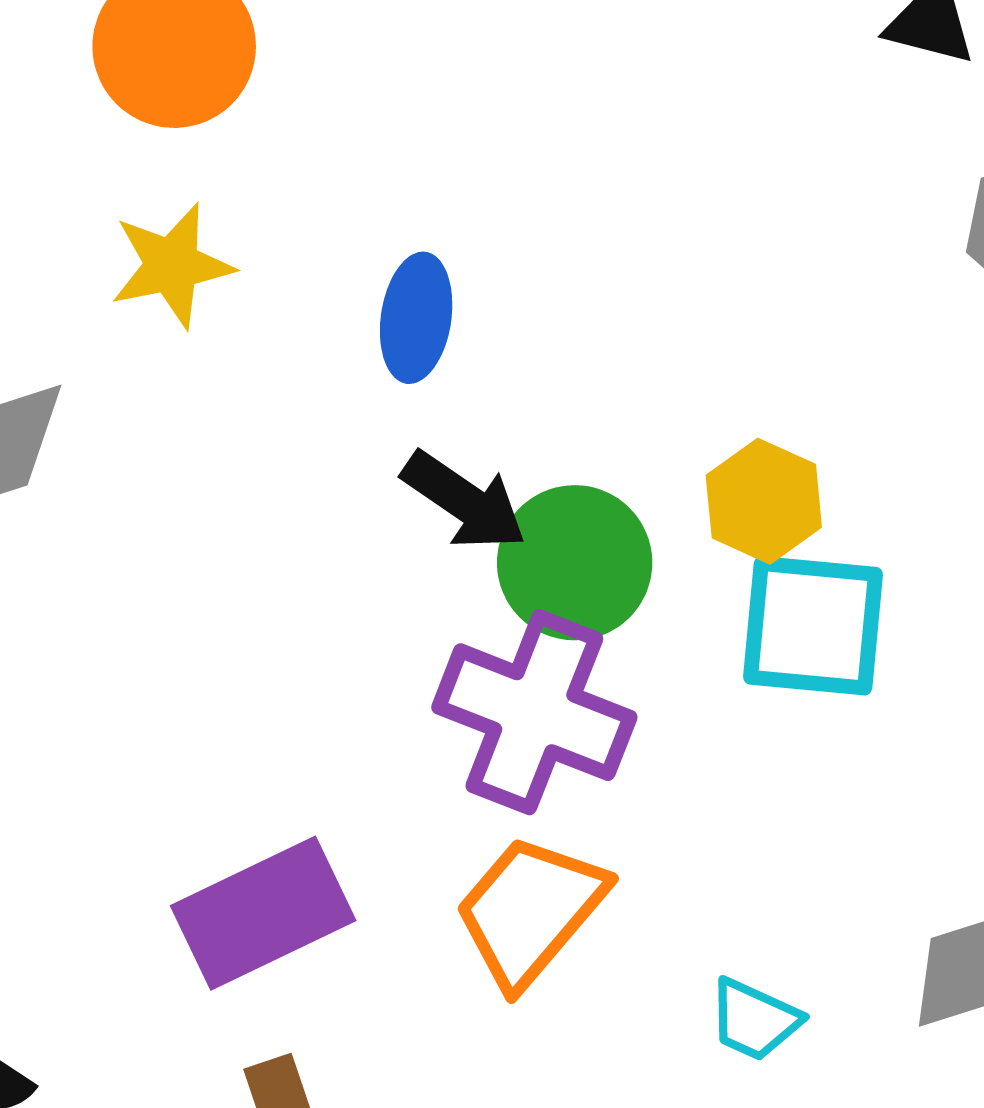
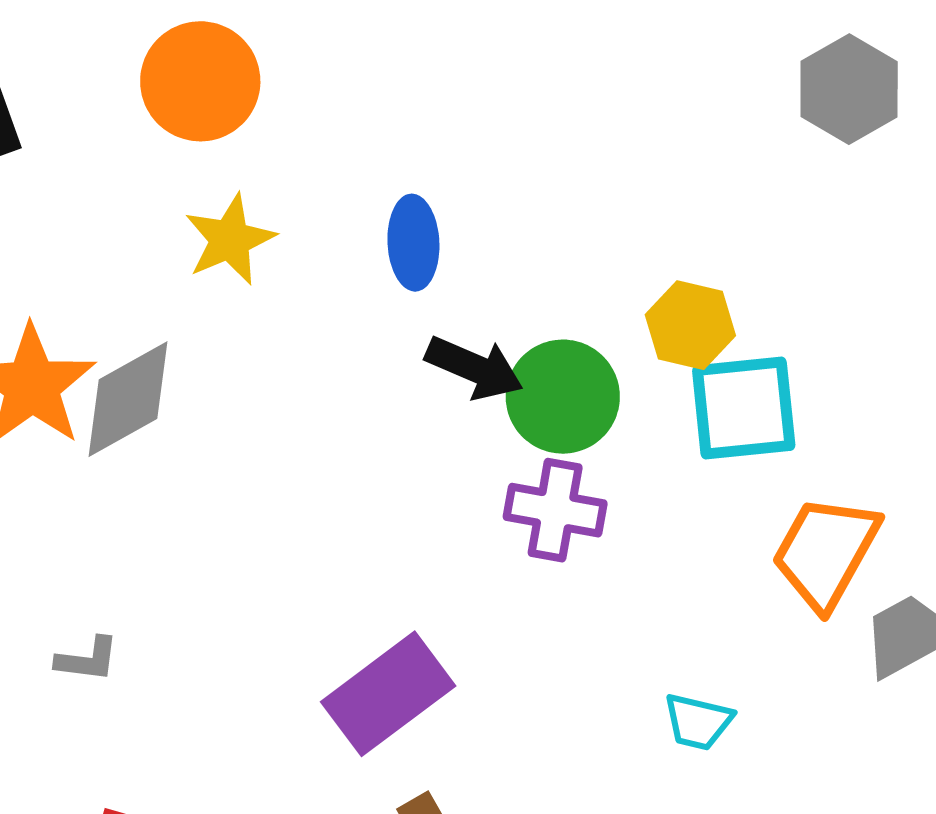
purple cross: (534, 712) -> (555, 510), size x0.7
orange trapezoid: (530, 911) -> (826, 552), moved
cyan trapezoid: (754, 1020) -> (698, 722), moved

